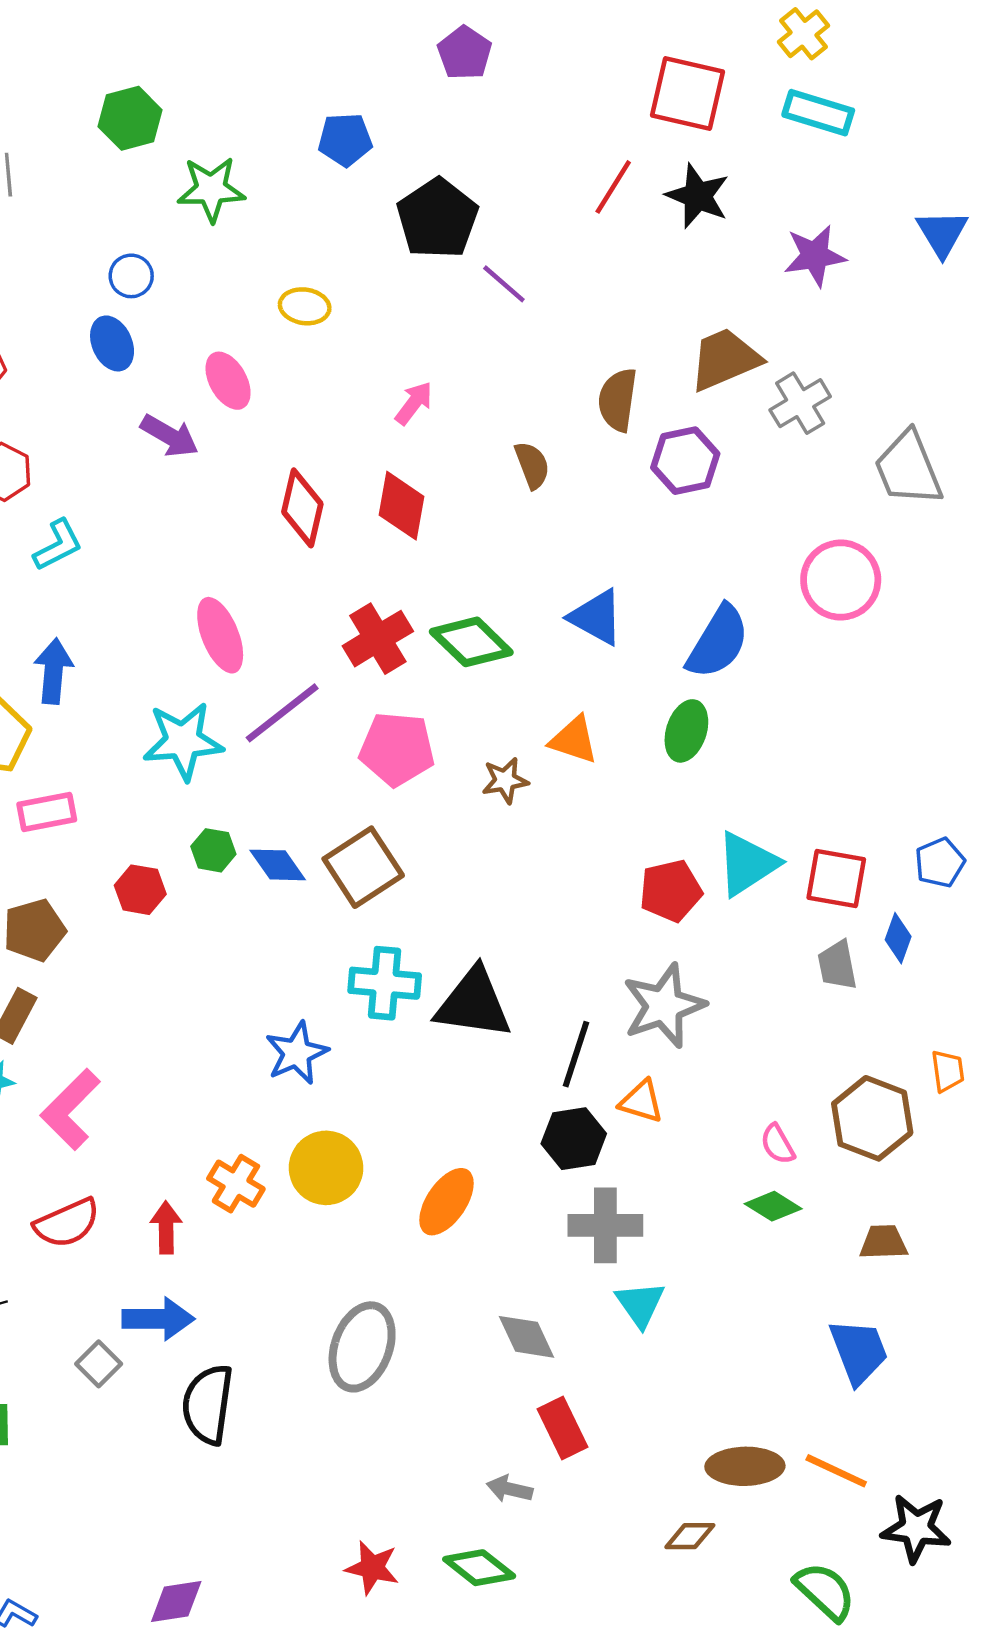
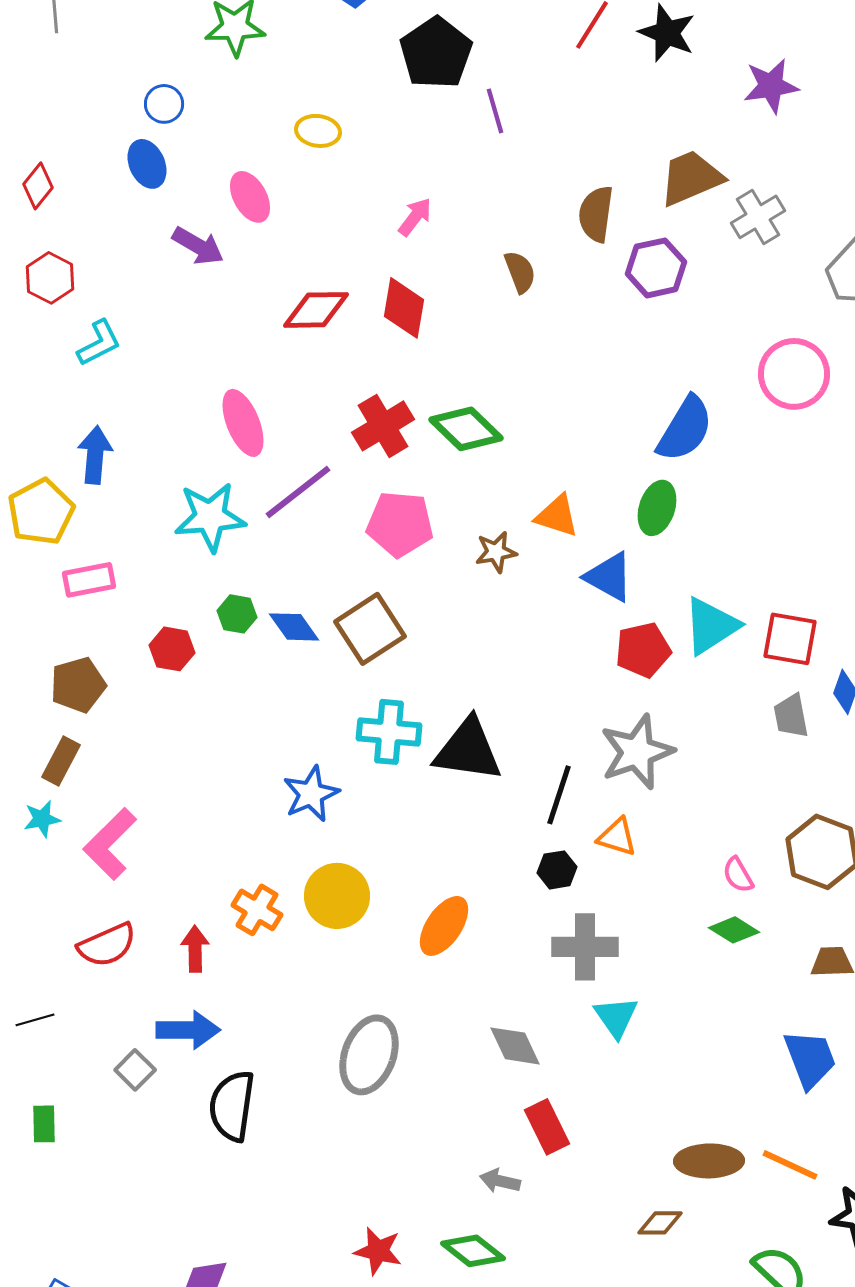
purple line: (504, 284) -> (495, 111), turned 33
red diamond: (302, 508) -> (316, 310), turned 76
blue triangle: (596, 617) -> (609, 577), moved
black hexagon: (574, 1139) -> (557, 870), size x0.7

